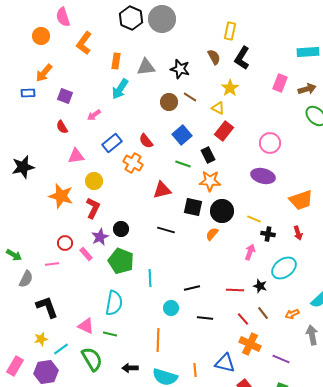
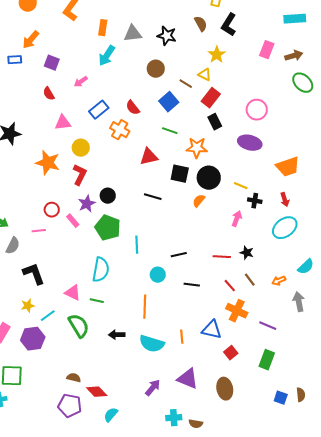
brown line: (190, 97) -> (186, 84), moved
black rectangle: (208, 155) -> (215, 122), moved
cyan ellipse: (284, 268) -> (285, 228), moved

